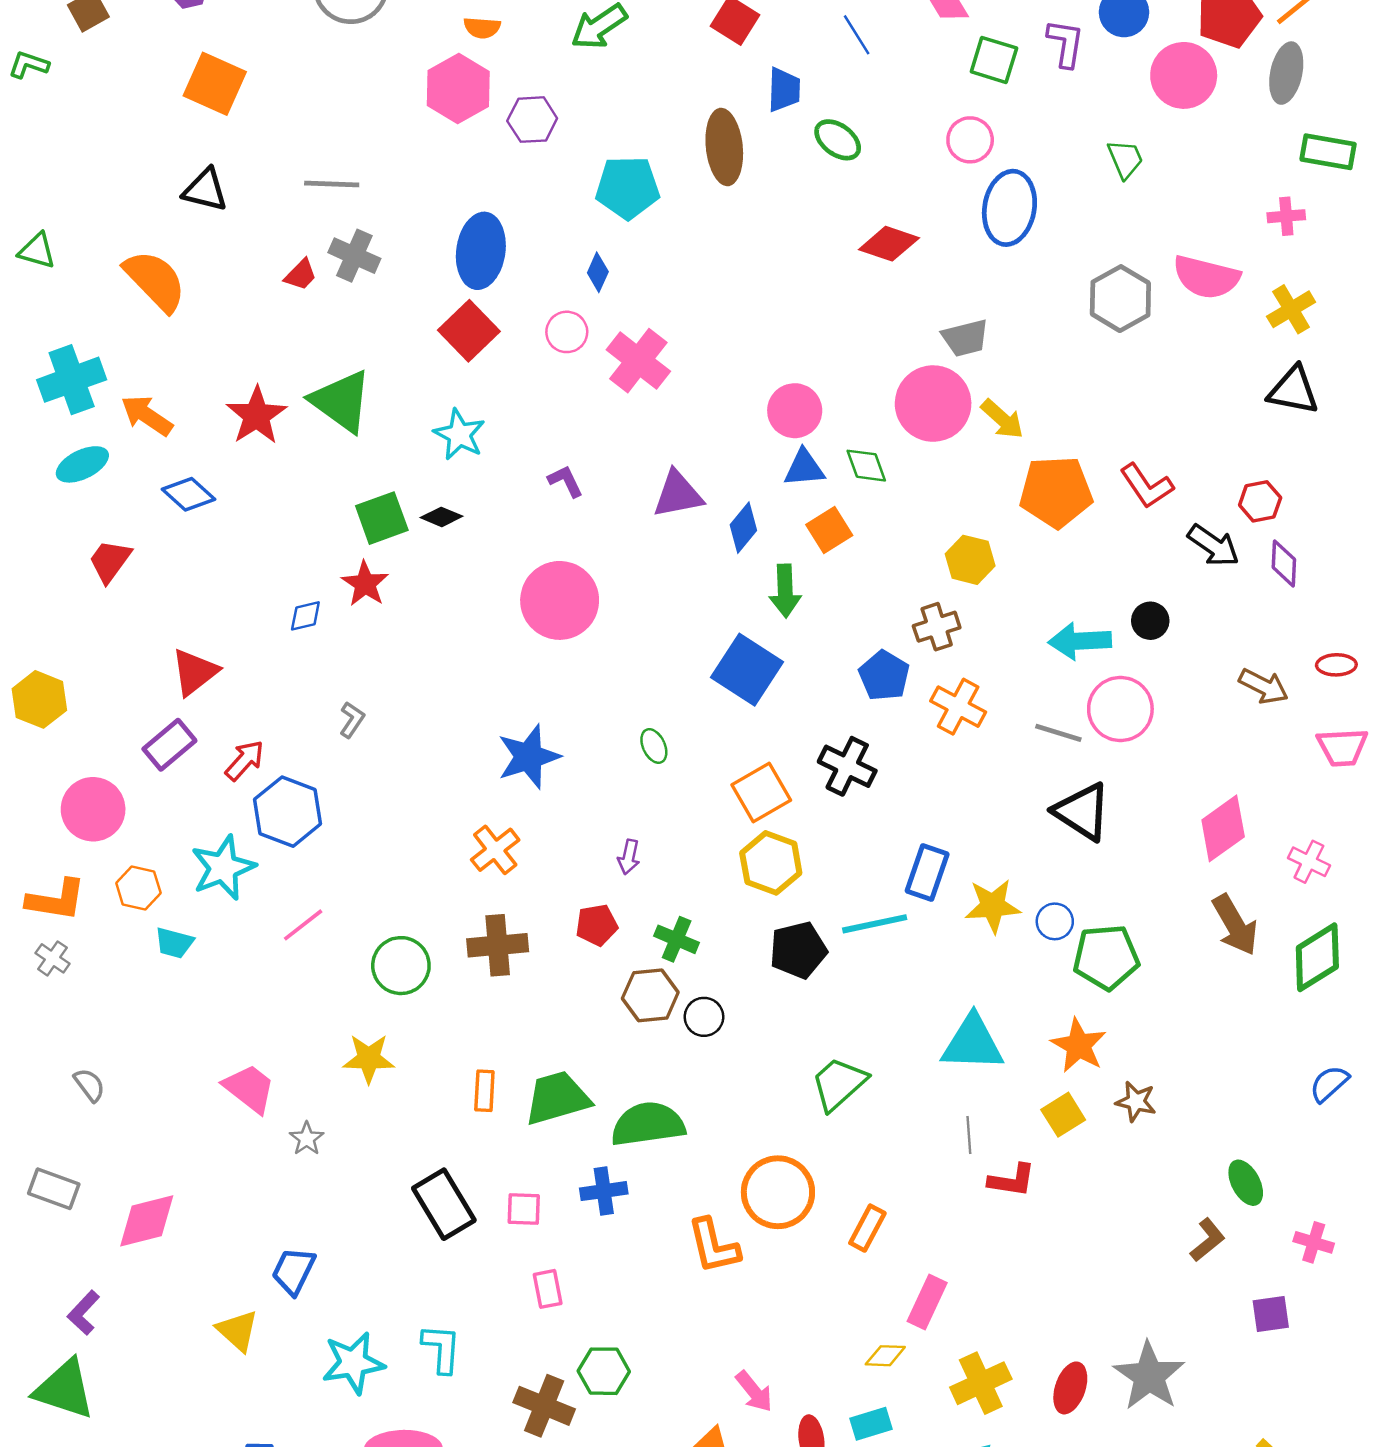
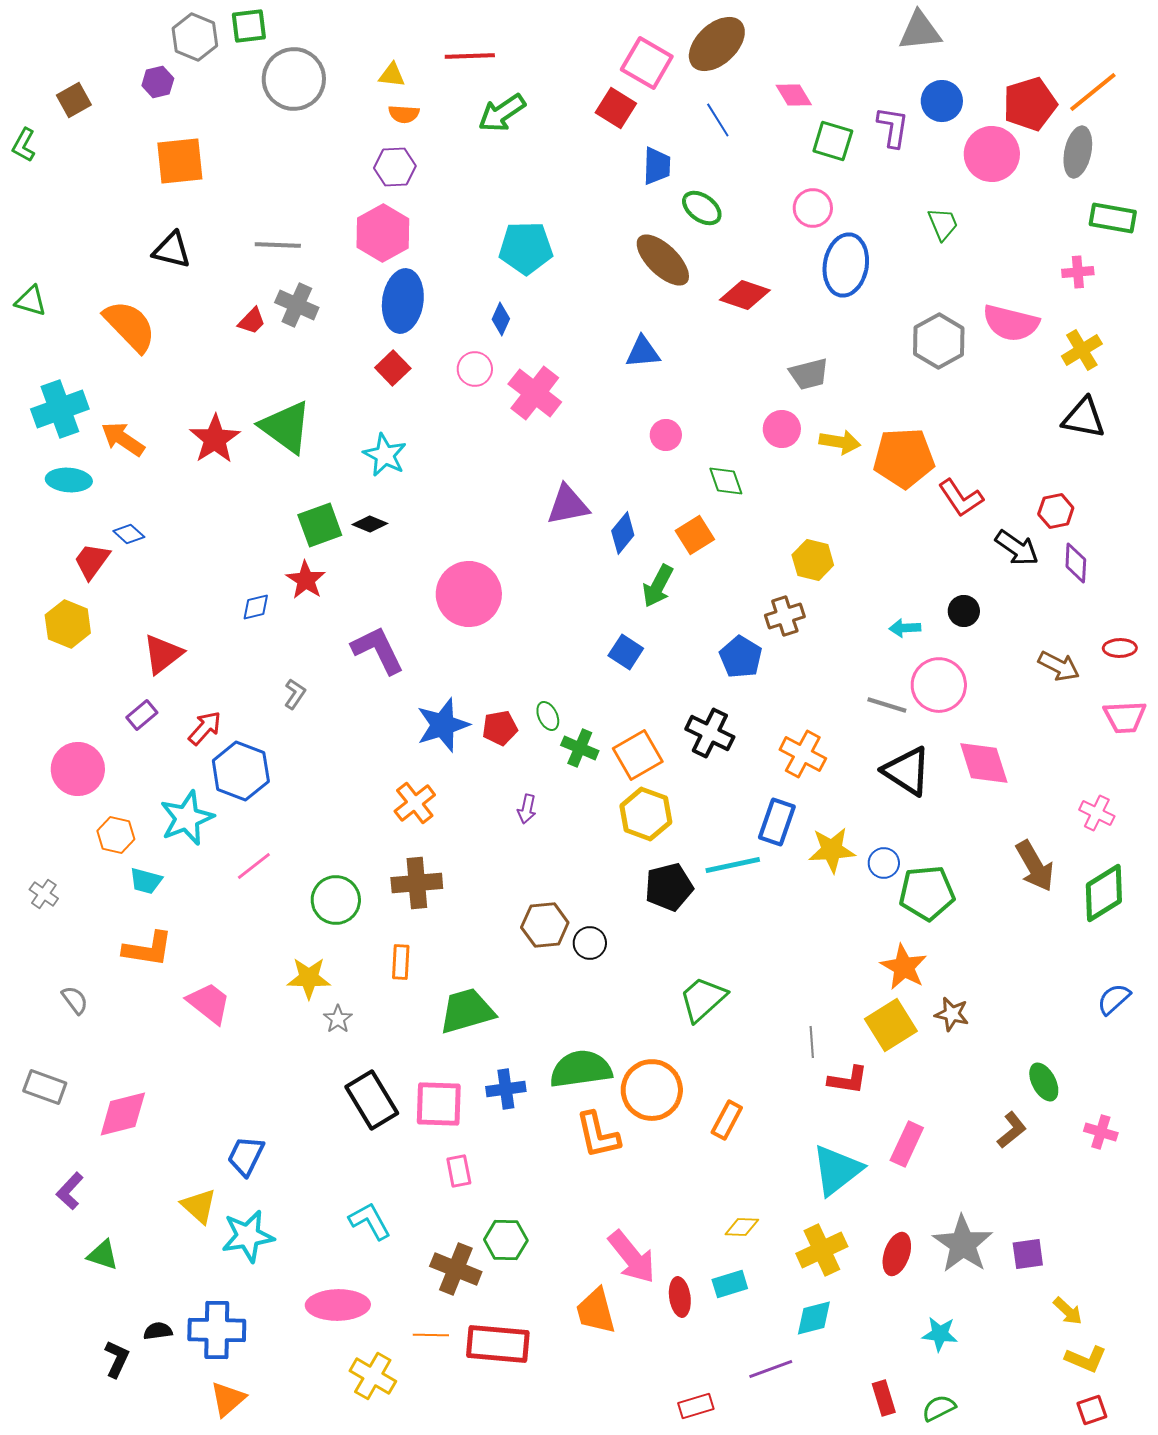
green L-shape: (29, 65) -> (24, 145), turned -80
orange square: (215, 84) -> (180, 161), turned -30
pink hexagon: (458, 89) -> (383, 233), moved
purple hexagon: (532, 120) -> (395, 167), moved
brown ellipse: (724, 147) -> (663, 260), moved, turned -40
red square: (469, 331) -> (393, 368), size x0.7
pink circle: (933, 404) -> (782, 429), size x0.6
pink circle: (795, 411) -> (666, 435), size x0.7
yellow arrow: (1002, 419) -> (840, 442), turned -33
cyan ellipse: (82, 464) -> (69, 480), turned 30
blue triangle: (804, 468) -> (643, 352), moved
purple L-shape: (566, 481) -> (378, 650), moved, size x1.8
orange pentagon: (1056, 492) -> (904, 458), moved
blue diamond: (189, 494) -> (129, 534), moved, size x0.7
green arrow: (785, 591) -> (658, 586), turned 30
cyan arrow: (1080, 641) -> (905, 628), size x0.6
blue square: (747, 670) -> (626, 652), size x0.6
yellow hexagon: (39, 699) -> (68, 624), moved
orange cross: (958, 707) -> (803, 754), moved
purple rectangle: (169, 745) -> (142, 715), size x0.7
pink diamond: (1223, 828) -> (984, 763), moved, turned -72
orange L-shape: (56, 900) -> (148, 949), moved
red pentagon: (597, 925) -> (500, 728), moved
green cross: (677, 939) -> (580, 748), moved
cyan triangle: (972, 1043) -> (837, 1170), moved, turned -40
orange rectangle: (484, 1091) -> (401, 962), moved
yellow square: (1063, 1115) -> (891, 1025), size x1.4
green semicircle: (648, 1124) -> (581, 1069), moved
gray star: (307, 1139) -> (338, 1019), moved
pink square: (524, 1209) -> (439, 1104), size x1.6
pink rectangle: (927, 1302) -> (907, 1144), moved
purple square: (1271, 1314) -> (1028, 1254), moved
cyan L-shape: (441, 1349) -> (370, 1221), turned -33
cyan star: (353, 1363) -> (248, 1236), moved
green triangle: (64, 1389) -> (103, 1255), moved, size x0.6
pink arrow: (754, 1392) -> (632, 1257), size x1.5

